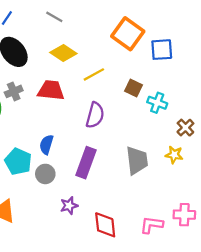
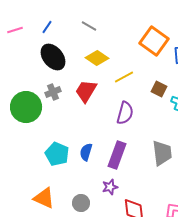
red trapezoid: (51, 90) -> (86, 91), turned -65
blue semicircle: (46, 145) -> (86, 152), moved
gray circle: (45, 174) -> (81, 203), moved
purple star: (69, 206) -> (110, 187), moved

